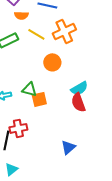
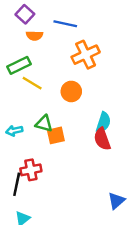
yellow line: (36, 34) -> (32, 83), moved
cyan semicircle: (79, 88) -> (103, 122), turned -42
blue triangle: (68, 147) -> (116, 201), moved

